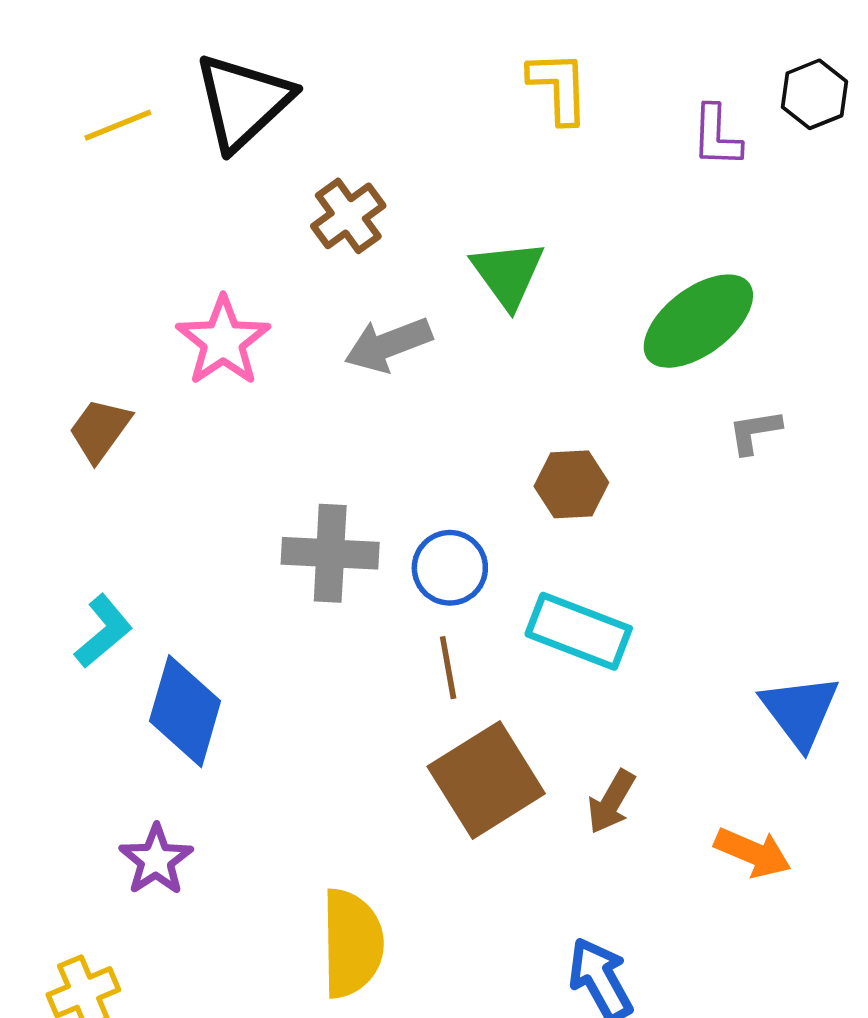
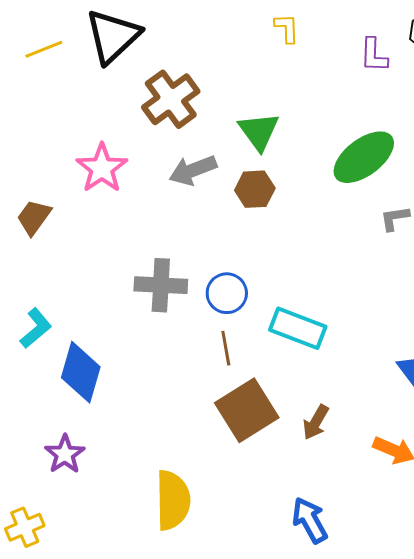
yellow L-shape: (559, 87) -> (287, 28), size x0.7
brown cross: (348, 216) -> (171, 99), size x1.4
brown hexagon: (571, 484) -> (255, 189), moved

